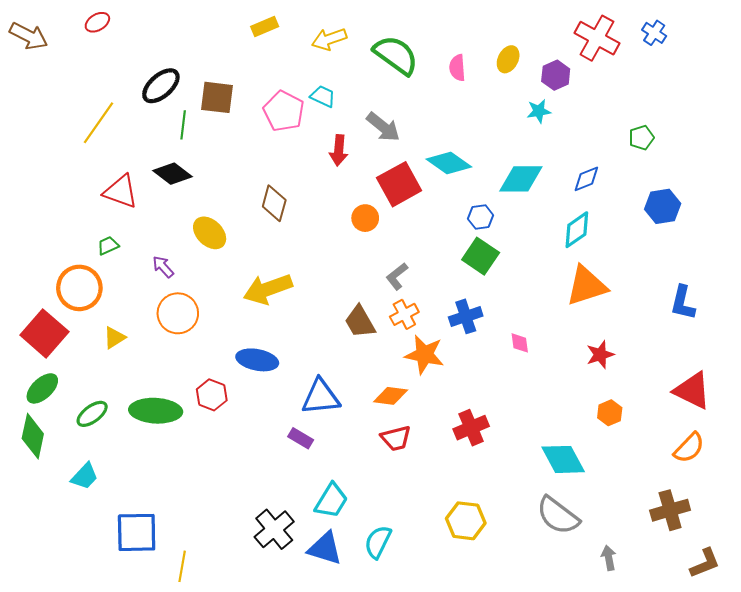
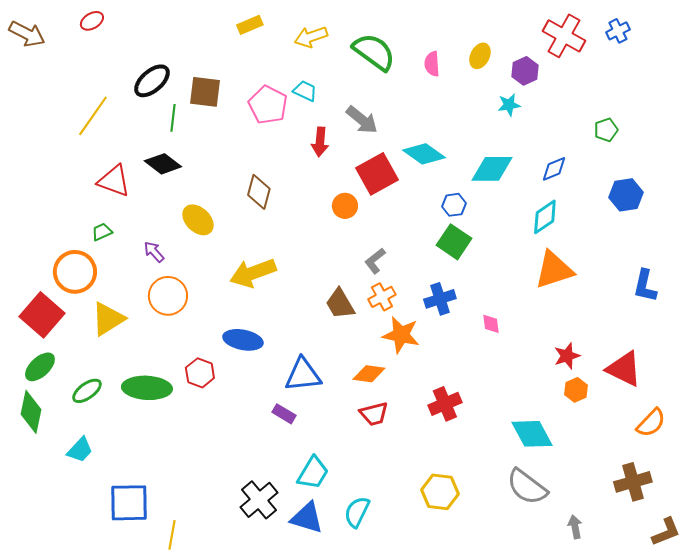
blue cross: (654, 33) -> (618, 31), turned 30
yellow triangle: (114, 338) -> (108, 319), size x1.6
red star: (600, 355) -> (567, 356), moved
red triangle: (692, 391) -> (624, 369), moved

